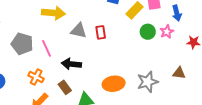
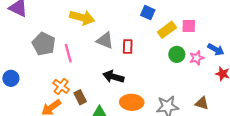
blue arrow: (177, 13) -> (216, 49), moved, turned -56
black arrow: (71, 64) -> (113, 77), moved
orange cross: (36, 77) -> (61, 86), moved

